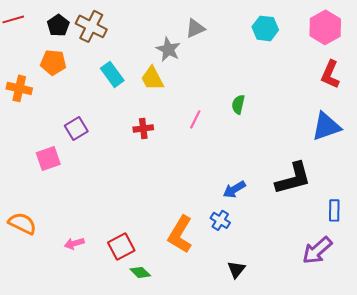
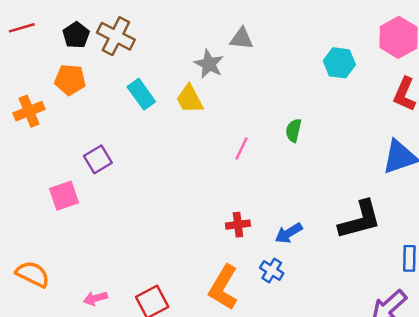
gray triangle: (195, 28) -> (242, 39), turned 30
cyan hexagon: (265, 28) -> (339, 63), moved
orange cross: (19, 88) -> (29, 111), turned -35
red cross: (143, 128) -> (238, 225), moved

